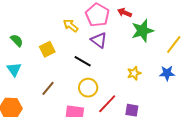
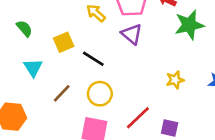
black line: (83, 61) -> (93, 59), moved
cyan triangle: (14, 69) -> (33, 68), moved
yellow circle: (88, 88) -> (100, 94), moved

